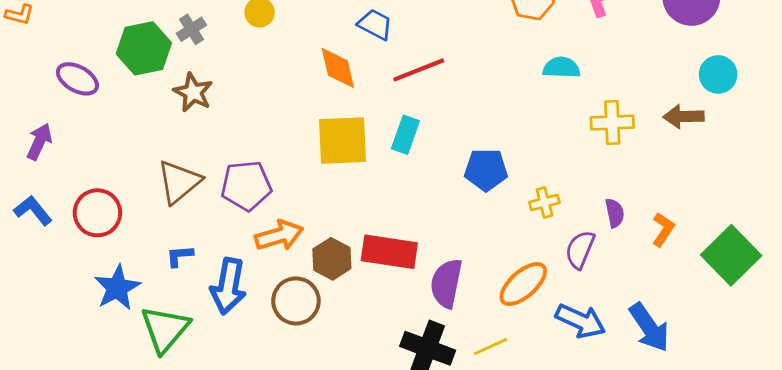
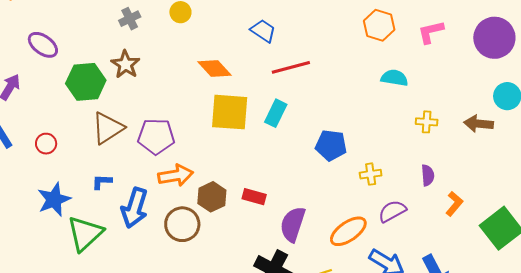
green hexagon: (144, 48) -> (86, 82), moved
orange diamond: (338, 68) -> (215, 69), moved, turned -36
yellow cross: (612, 123) -> (427, 122), size x0.7
red circle: (97, 213) -> (46, 144), size x0.6
purple semicircle: (615, 213) -> (428, 175), moved
purple semicircle: (580, 250) -> (392, 211), turned 32
red rectangle: (389, 252) -> (254, 197), size x0.6

